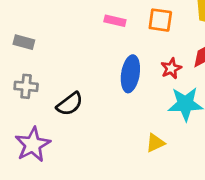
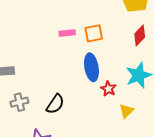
orange square: (160, 20) -> (94, 33), moved
red star: (171, 68) -> (108, 89), moved

